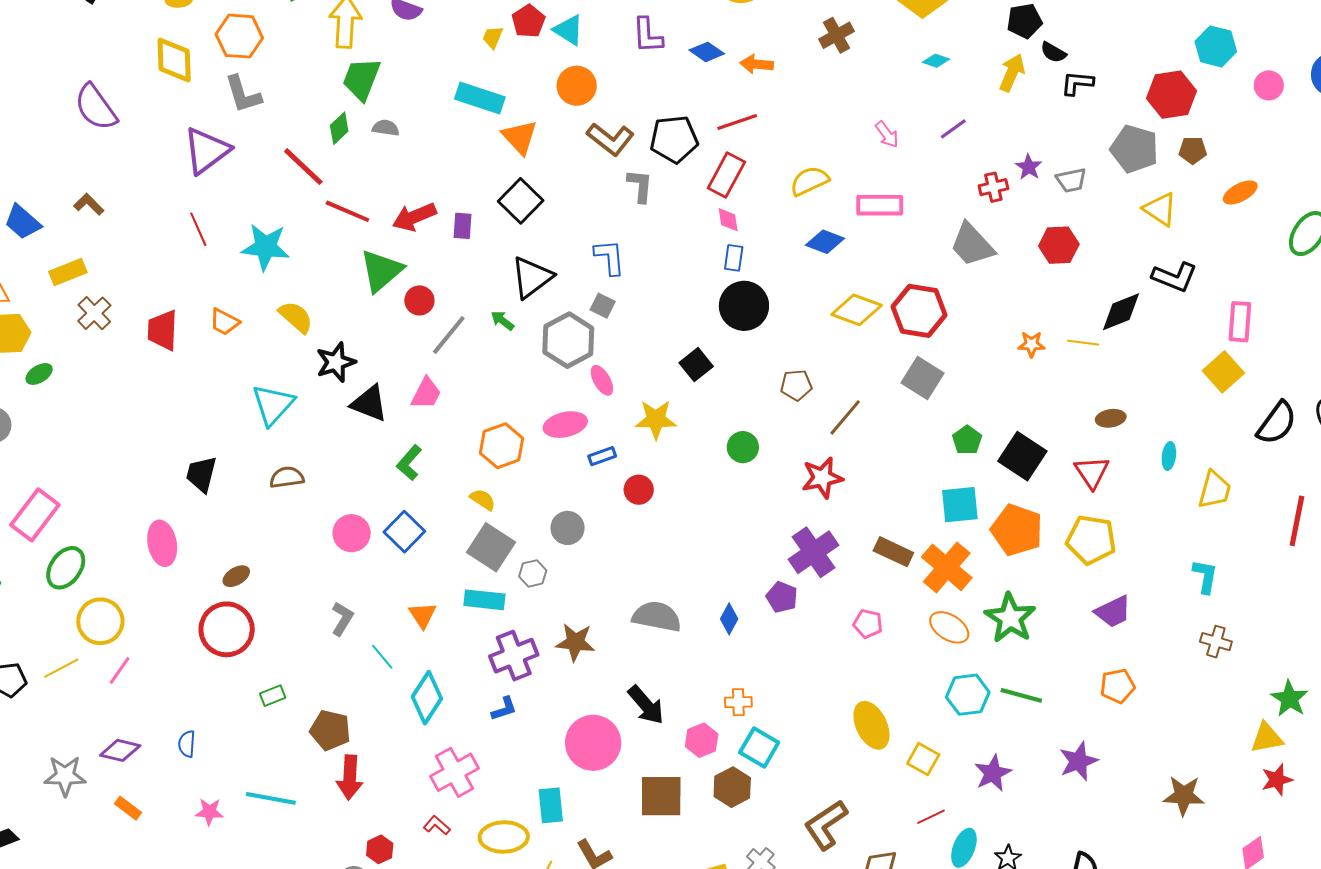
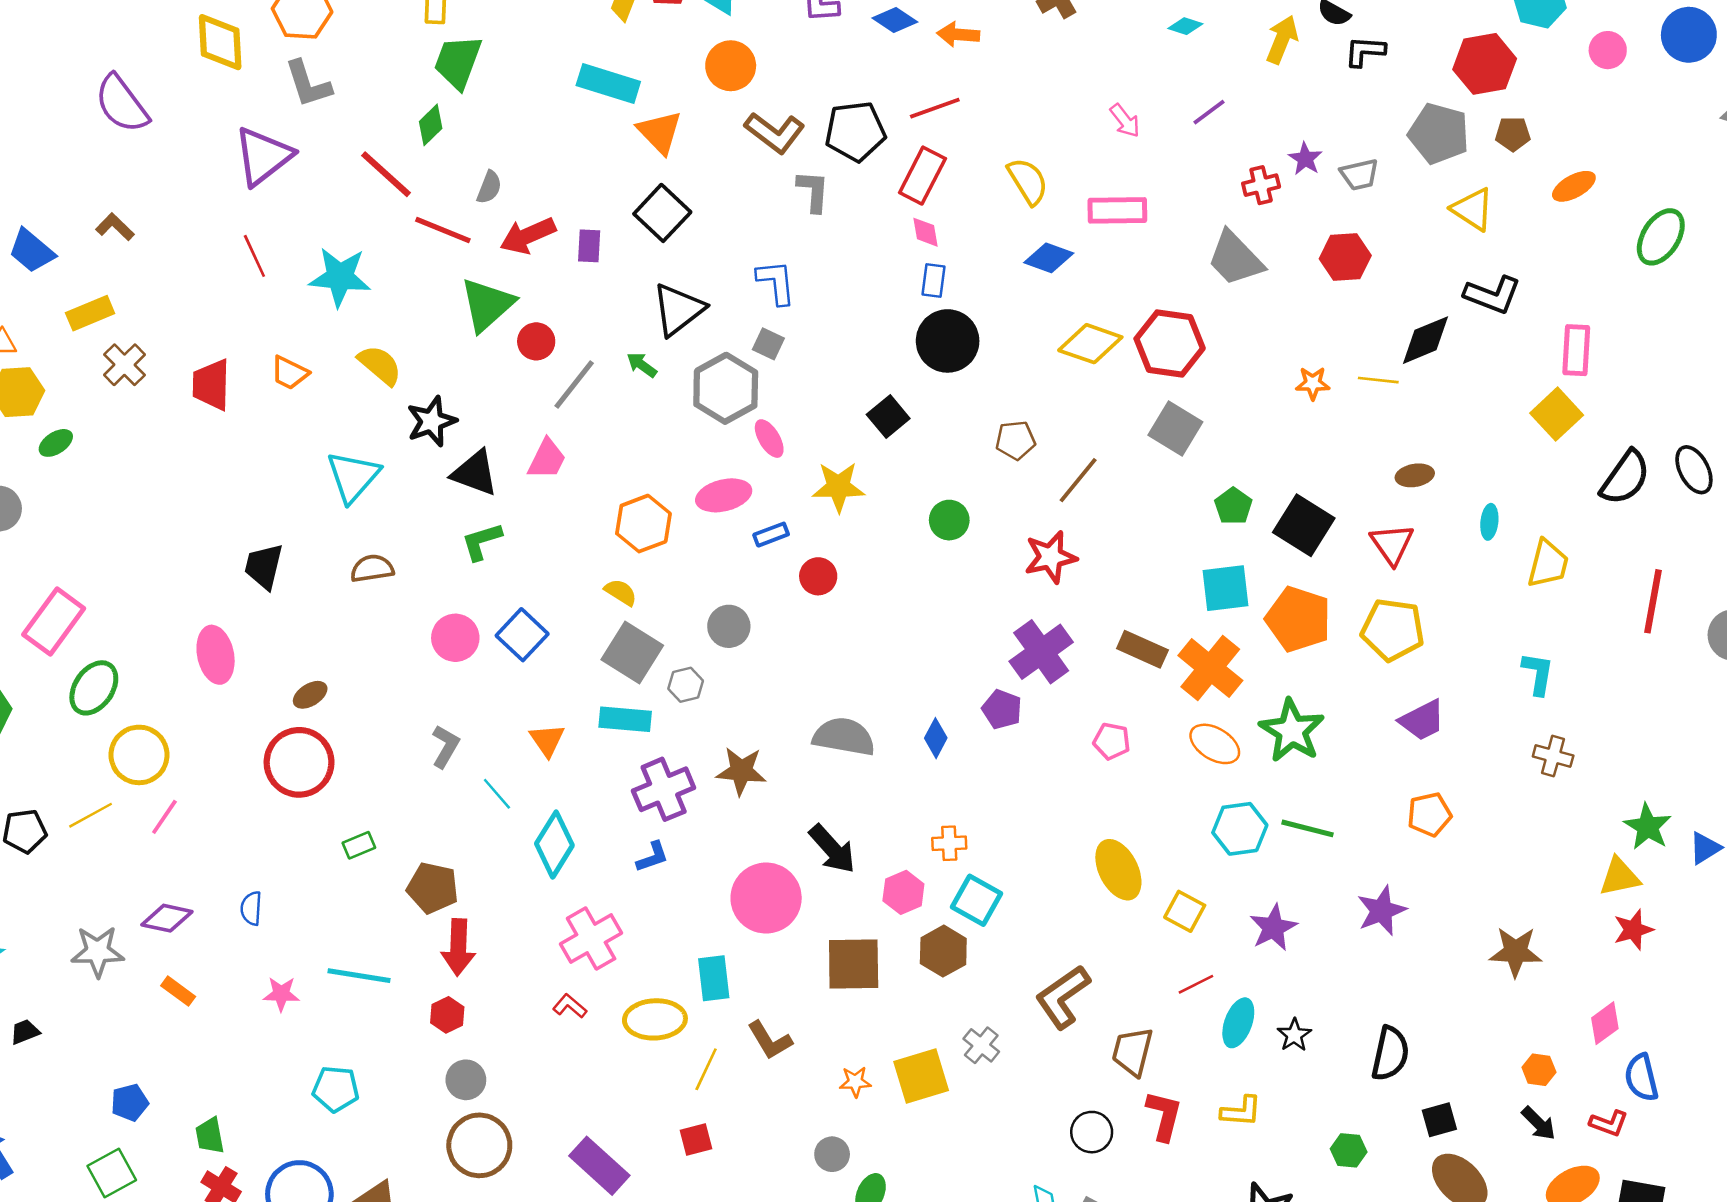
gray semicircle: (386, 128) -> (489, 187), moved, turned 104
yellow semicircle: (809, 181) -> (1028, 181), turned 84
green L-shape: (409, 463) -> (482, 541), moved, turned 33
red hexagon: (380, 849) -> (447, 1015), moved

